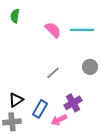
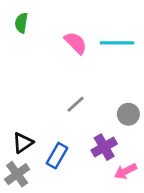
gray circle: (90, 67) -> (128, 114), moved
pink arrow: (59, 120) -> (126, 171), moved
gray cross: (12, 122) -> (17, 174), turned -30

